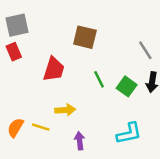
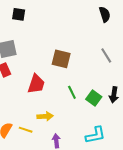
gray line: (145, 50) -> (106, 55), moved

